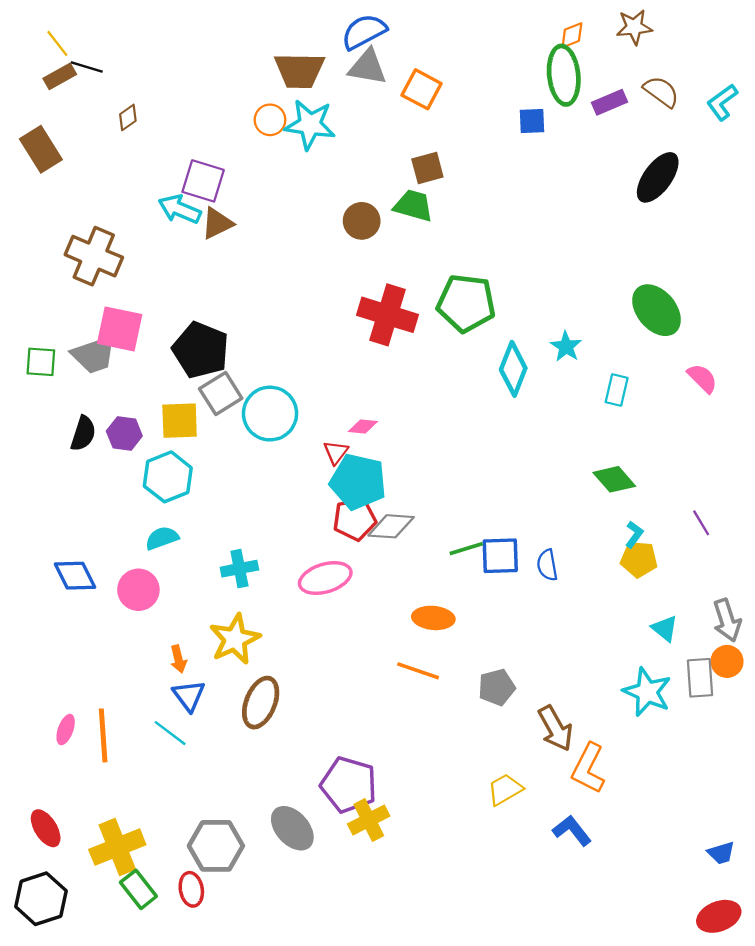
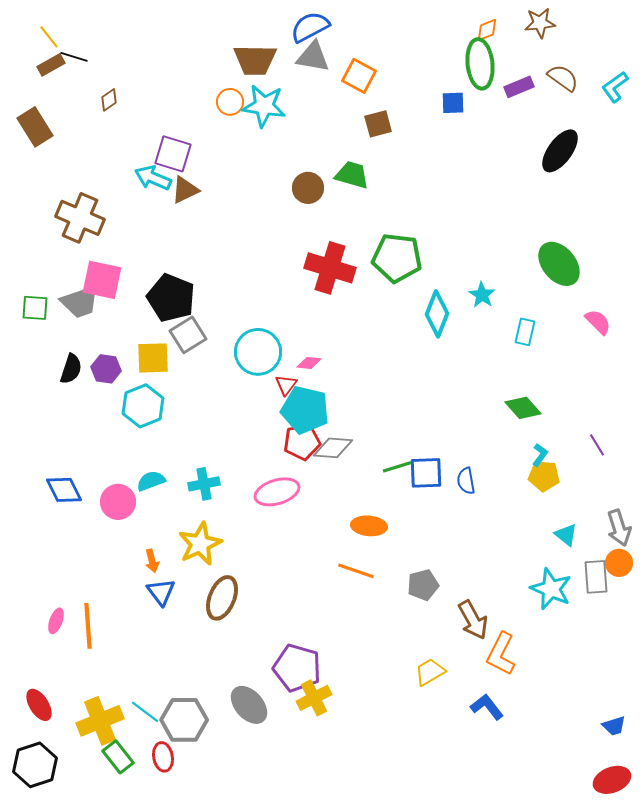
brown square: (427, 168) -> (378, 124), moved
cyan circle: (270, 414) -> (258, 352), moved
cyan semicircle: (162, 538) -> (151, 481), moved
cyan line: (170, 733) -> (145, 712), moved

